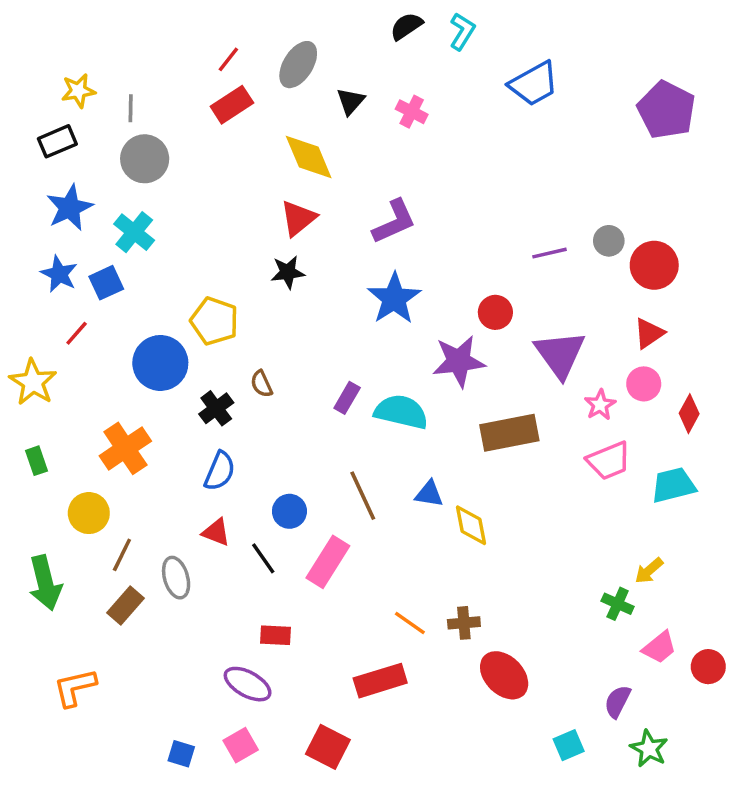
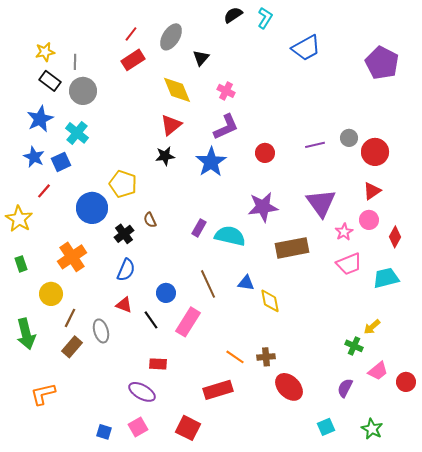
pink cross: (412, 112) -> (226, 91), moved
black rectangle: (57, 141) -> (50, 81), moved, turned 60
blue star: (394, 298) -> (211, 162), moved
red circle: (495, 312) -> (265, 153), moved
purple semicircle: (618, 701) -> (345, 388), moved

